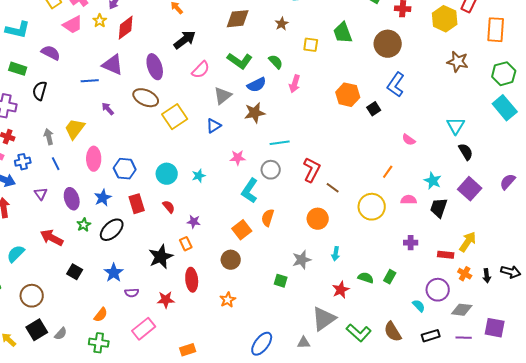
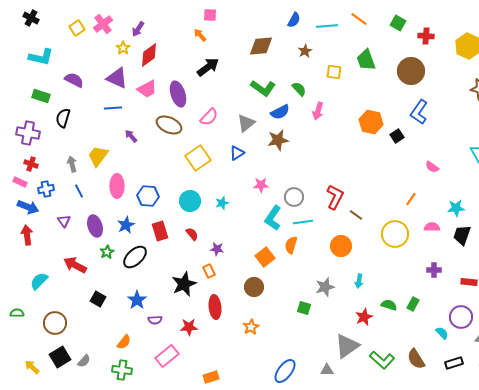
pink trapezoid: (73, 25) -> (147, 89), moved
purple triangle: (113, 65) -> (117, 78), moved
pink semicircle: (201, 70) -> (209, 117), moved
yellow square: (175, 117) -> (198, 158), moved
cyan line: (280, 143) -> (303, 222), moved
cyan star: (433, 181) -> (456, 208), turned -30

